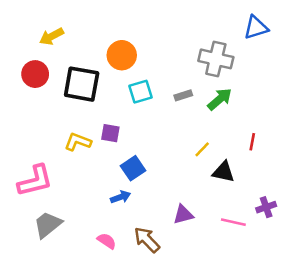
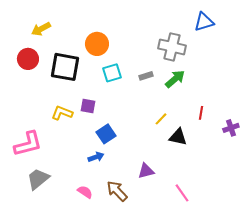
purple cross: (266, 207) -> (231, 128), moved
pink line: (233, 222) -> (182, 193), moved, turned 42

